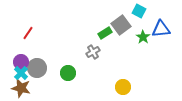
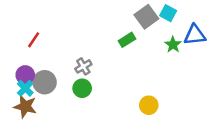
gray square: (121, 25) -> (146, 17), moved
gray cross: (93, 52) -> (83, 66), moved

